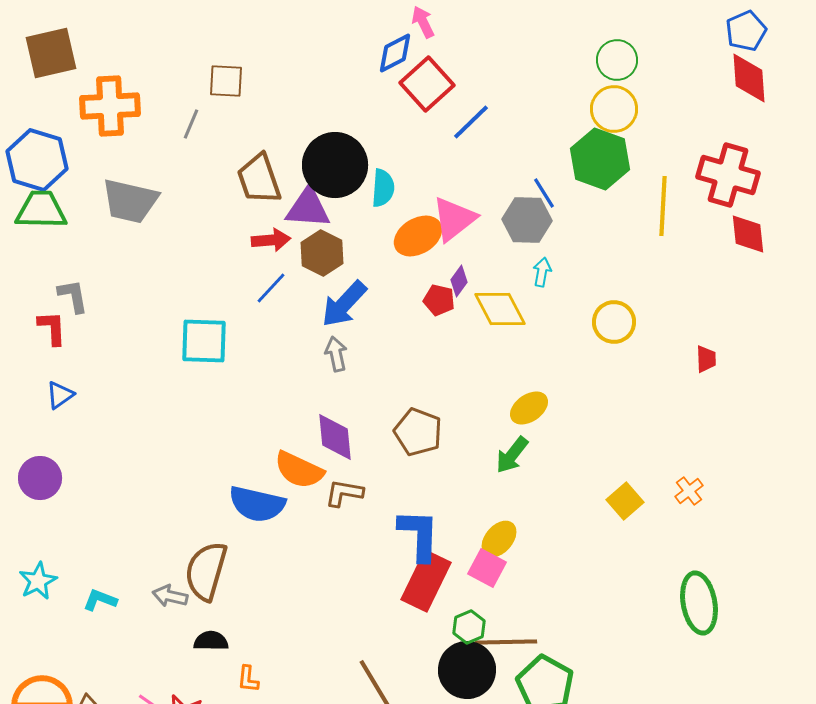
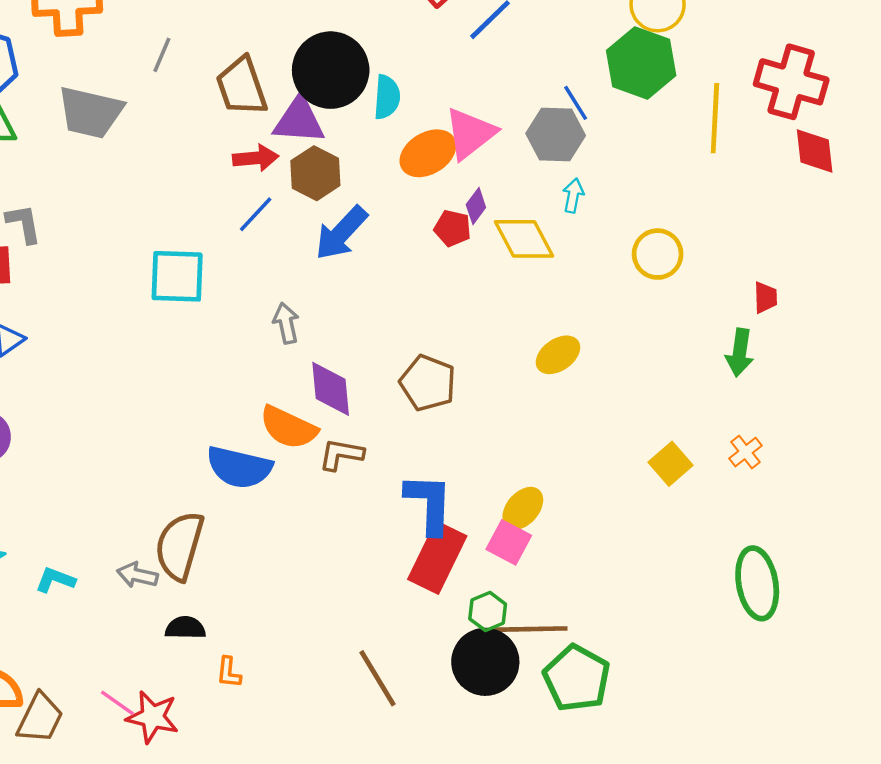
gray line: (191, 124) -> (162, 55), moved
gray arrow: (336, 354) -> (286, 323), moved
green arrow: (512, 455) -> (740, 352), moved, turned -30

